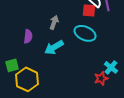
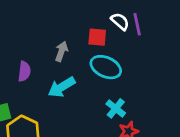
red square: (89, 10) -> (97, 37), moved
cyan cross: (111, 67) -> (116, 108), moved

